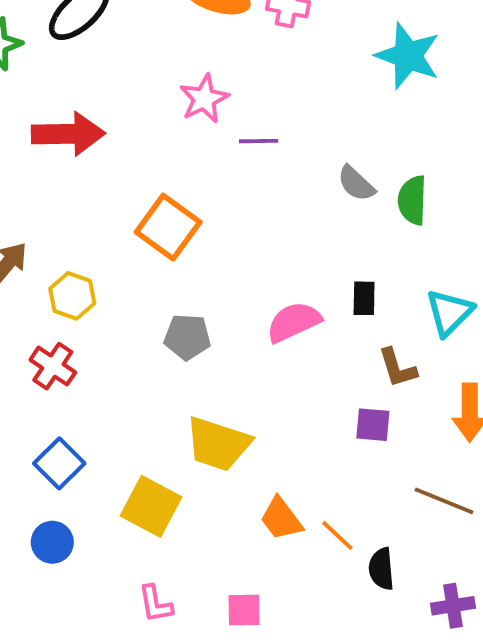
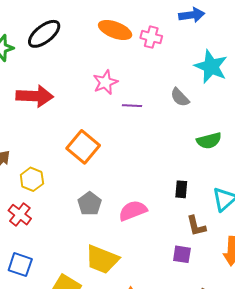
gray semicircle: (356, 184) -> (180, 97), moved
green semicircle: (412, 200) -> (209, 141), turned -110
pink semicircle: (294, 322) -> (133, 211), moved
gray pentagon: (187, 337) -> (90, 204), turned 30
blue square: (59, 463) -> (20, 265), turned -30

